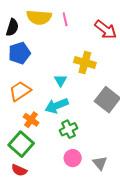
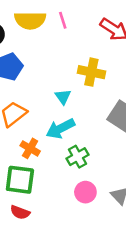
green square: (21, 144) -> (20, 180), turned -30

